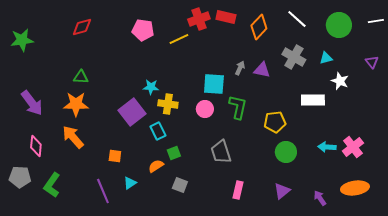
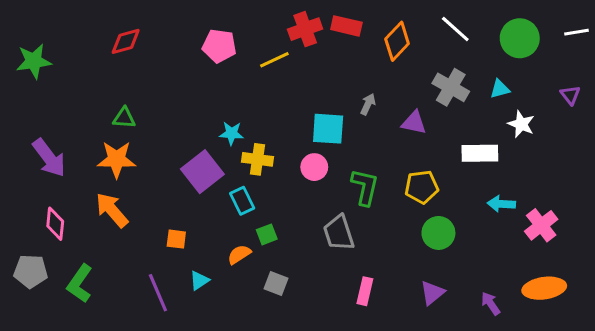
purple triangle: (262, 70) -> (414, 123), moved
green L-shape: (238, 107) -> (365, 187), moved
cyan arrow: (327, 147) -> (501, 204), moved

